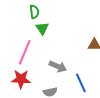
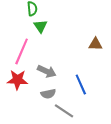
gray arrow: (58, 66) -> (47, 71), moved

